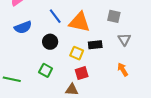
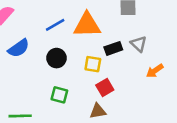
blue line: (55, 16) -> (55, 25), turned -70
gray triangle: (124, 39) -> (139, 44), moved
orange arrow: (123, 69) -> (155, 71), turned -80

